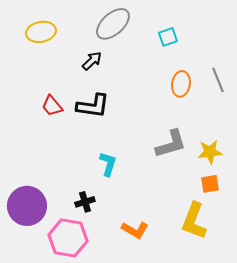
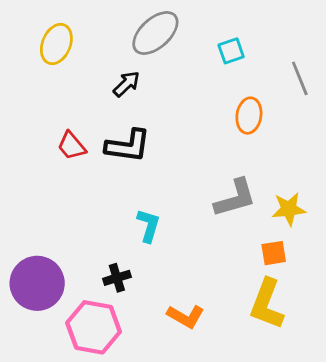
yellow ellipse: (41, 32) -> (56, 44), turned -56
gray line: (218, 80) -> (300, 78), moved
orange square: (210, 184) -> (274, 253), moved

